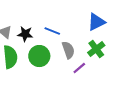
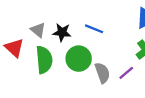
gray semicircle: (68, 50) -> (102, 73), moved

